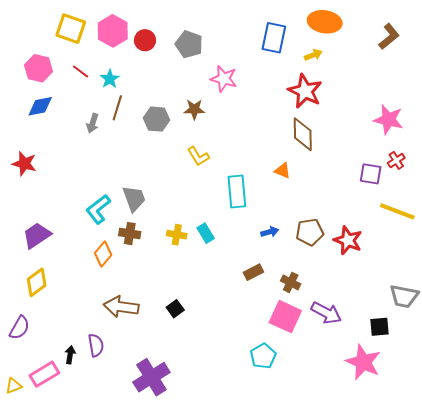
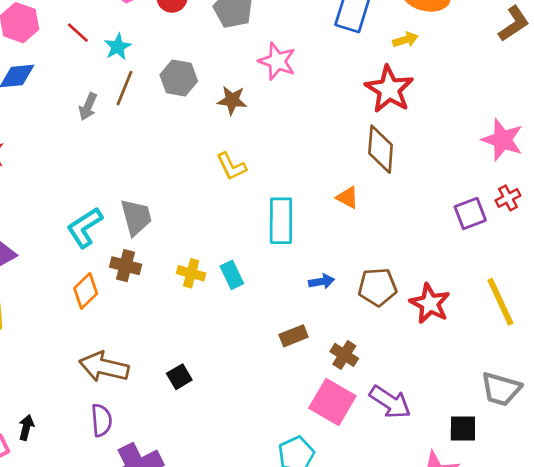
gray hexagon: (156, 119) -> (179, 78), moved
purple square: (371, 174) -> (470, 214), turned -35
yellow line: (397, 211) -> (500, 302), moved, turned 39
purple semicircle: (96, 345) -> (101, 420), moved

